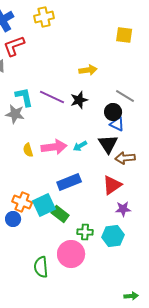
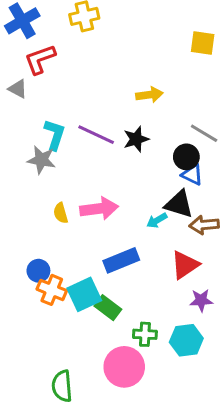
cyan L-shape: (24, 97) -> (55, 135), turned 30
black triangle: (108, 144) -> (179, 204), turned -40
cyan arrow: (80, 146) -> (157, 220), moved
blue circle: (13, 219) -> (38, 271), moved
green semicircle: (41, 267) -> (62, 386), moved

